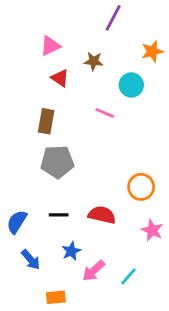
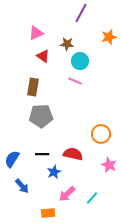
cyan circle: (131, 85) -> (80, 61), moved
blue star: (71, 251) -> (54, 172), moved
orange rectangle: (56, 297) -> (48, 213), moved

